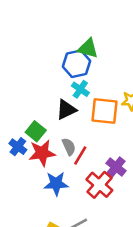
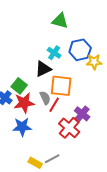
blue hexagon: (76, 64) -> (80, 50), moved
orange square: (105, 111) -> (61, 86), moved
blue star: (56, 184) -> (22, 127), moved

